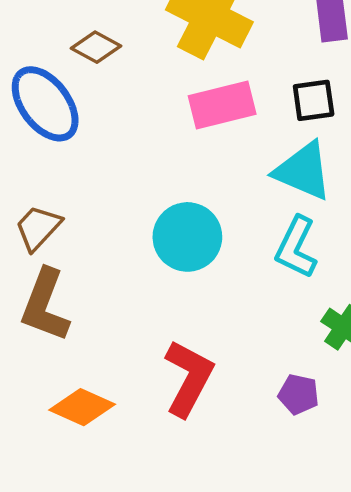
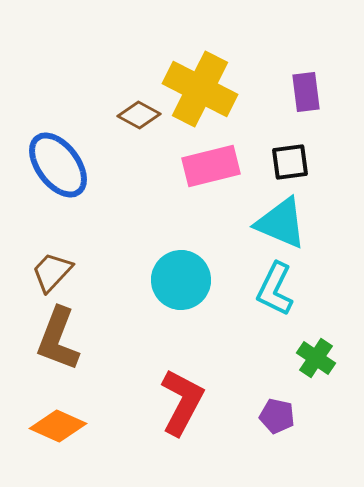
brown diamond: (96, 47) -> (139, 115), moved
orange diamond: (82, 407) -> (58, 426), moved

